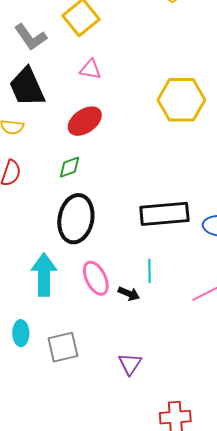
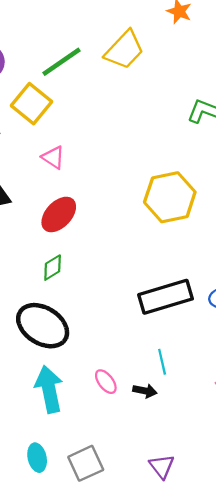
pink triangle: (90, 69) -> (53, 157), turned 35
yellow hexagon: (181, 100) -> (170, 197), moved
black ellipse: (76, 219) -> (43, 326), moved, turned -57
pink ellipse: (96, 278) -> (106, 382), size x0.7

